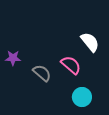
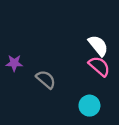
pink semicircle: (71, 65) -> (99, 66), moved

